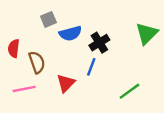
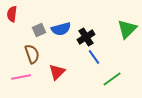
gray square: (48, 19) -> (39, 30), moved
red semicircle: (14, 48) -> (12, 14), moved
blue line: (91, 67) -> (94, 57), moved, turned -56

